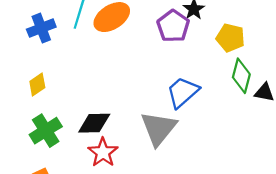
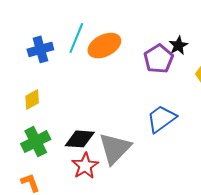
gray triangle: (159, 128) -> (115, 148), moved

